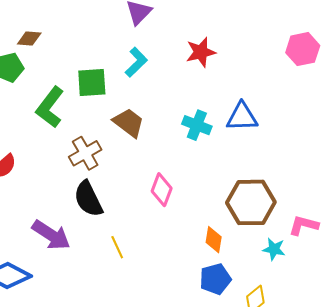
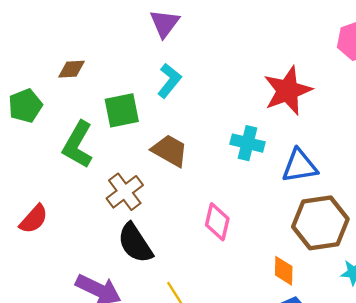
brown diamond: (29, 39) -> (72, 69), moved
red star: (201, 52) -> (288, 91), moved, size x1.4
blue triangle: (242, 117) -> (300, 166), moved

